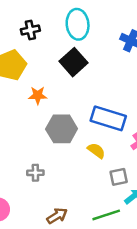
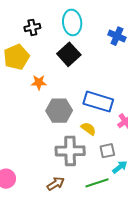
gray cross: (35, 173) -> (70, 151), moved, size x2.0

